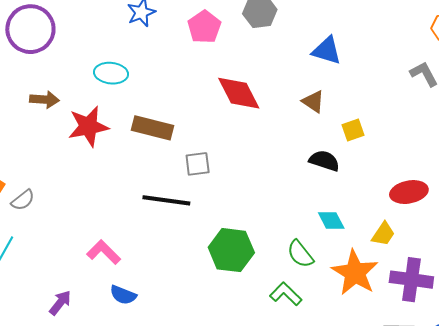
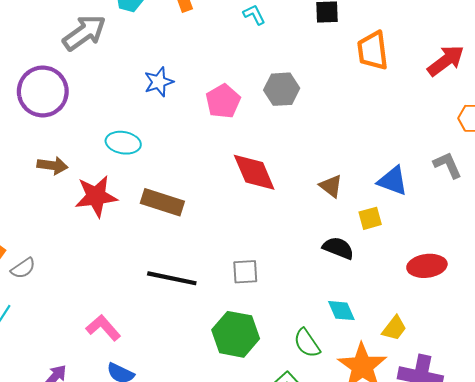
blue triangle: (327, 50) -> (393, 181), moved
gray square: (198, 164) -> (245, 272), moved
red ellipse: (409, 192) -> (427, 266), moved

